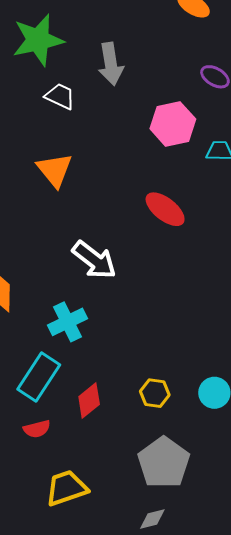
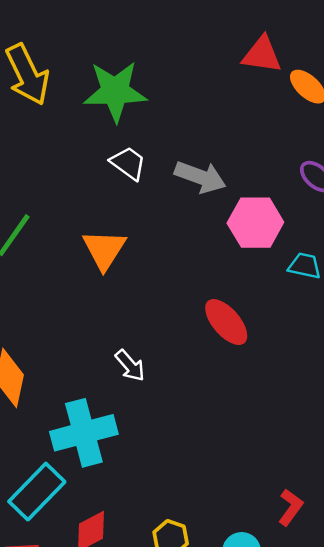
gray arrow: (111, 64) -> (200, 177), moved, turned -72
white arrow: (94, 260) -> (130, 366), size x0.6
cyan cross: (67, 322) -> (84, 433), size x1.4

